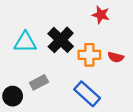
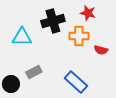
black cross: (61, 40) -> (53, 21), moved, turned 30
orange cross: (89, 55) -> (79, 36), moved

